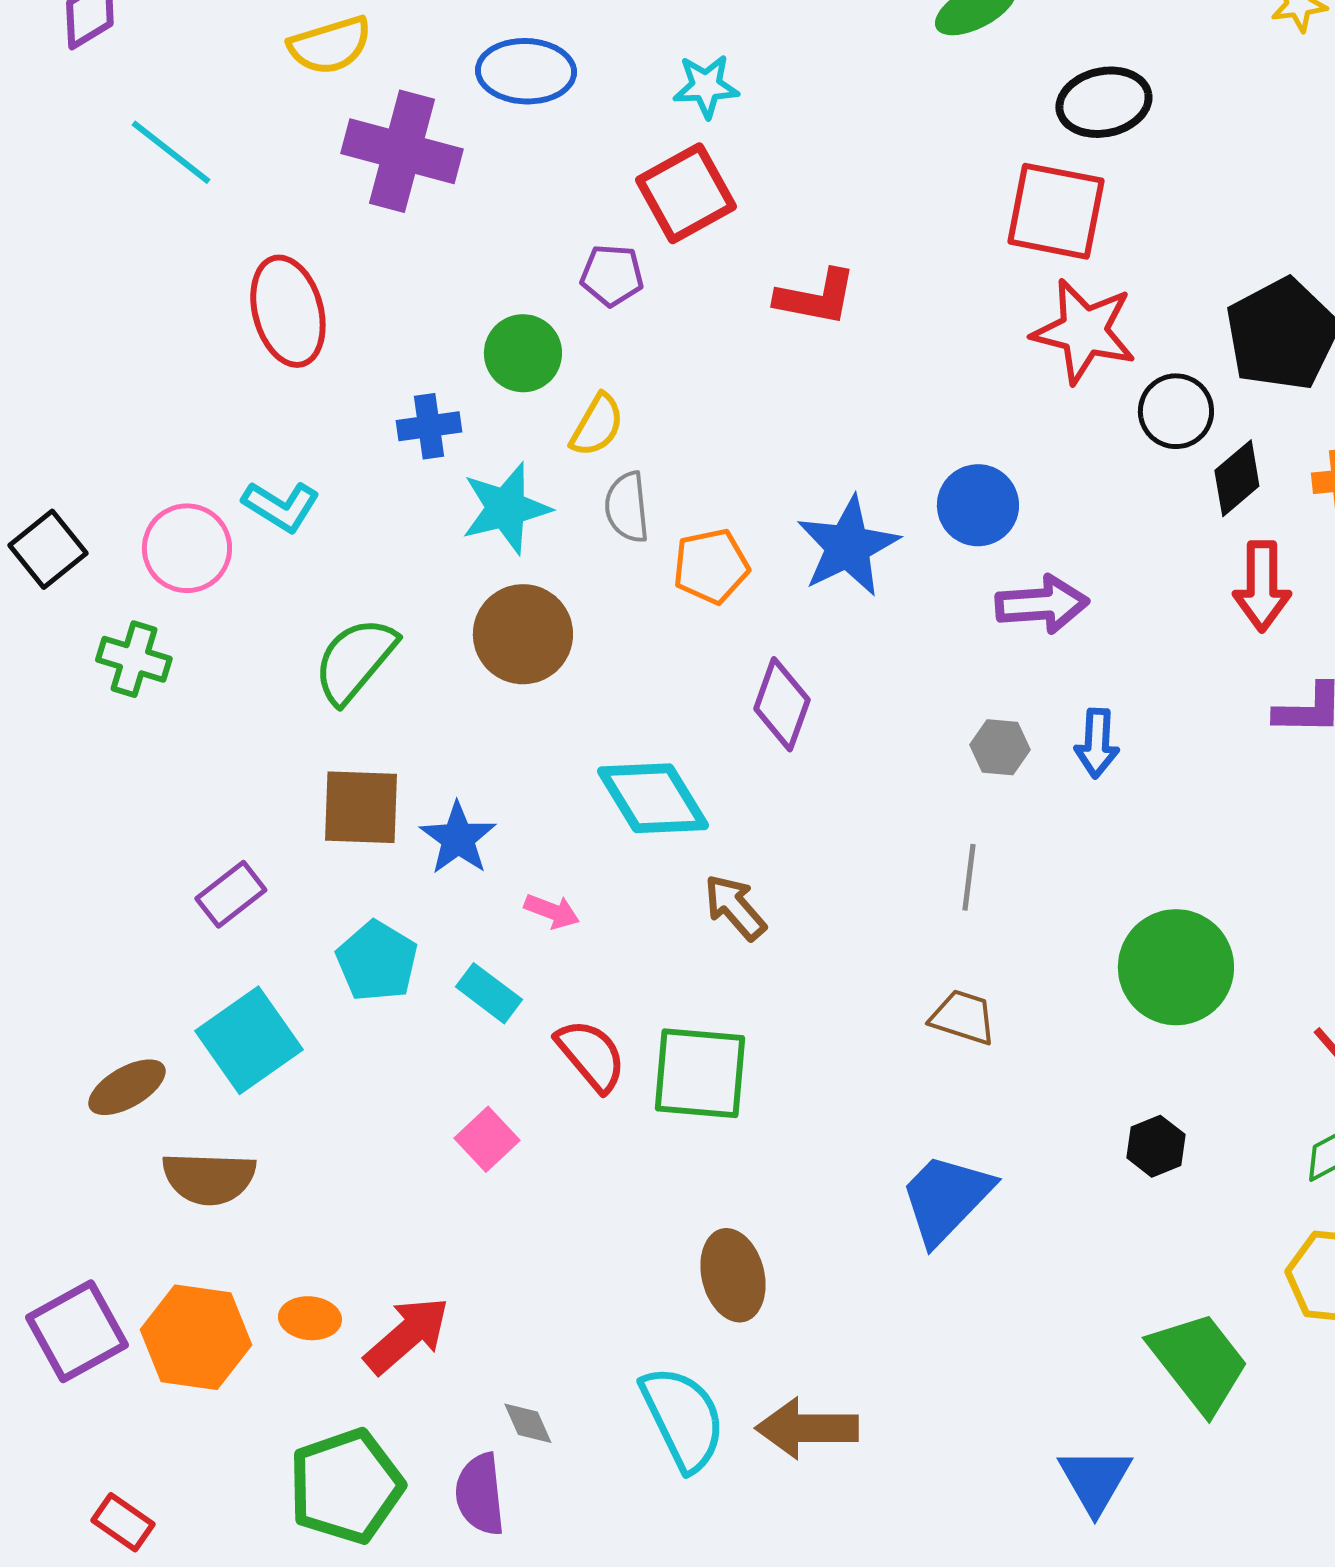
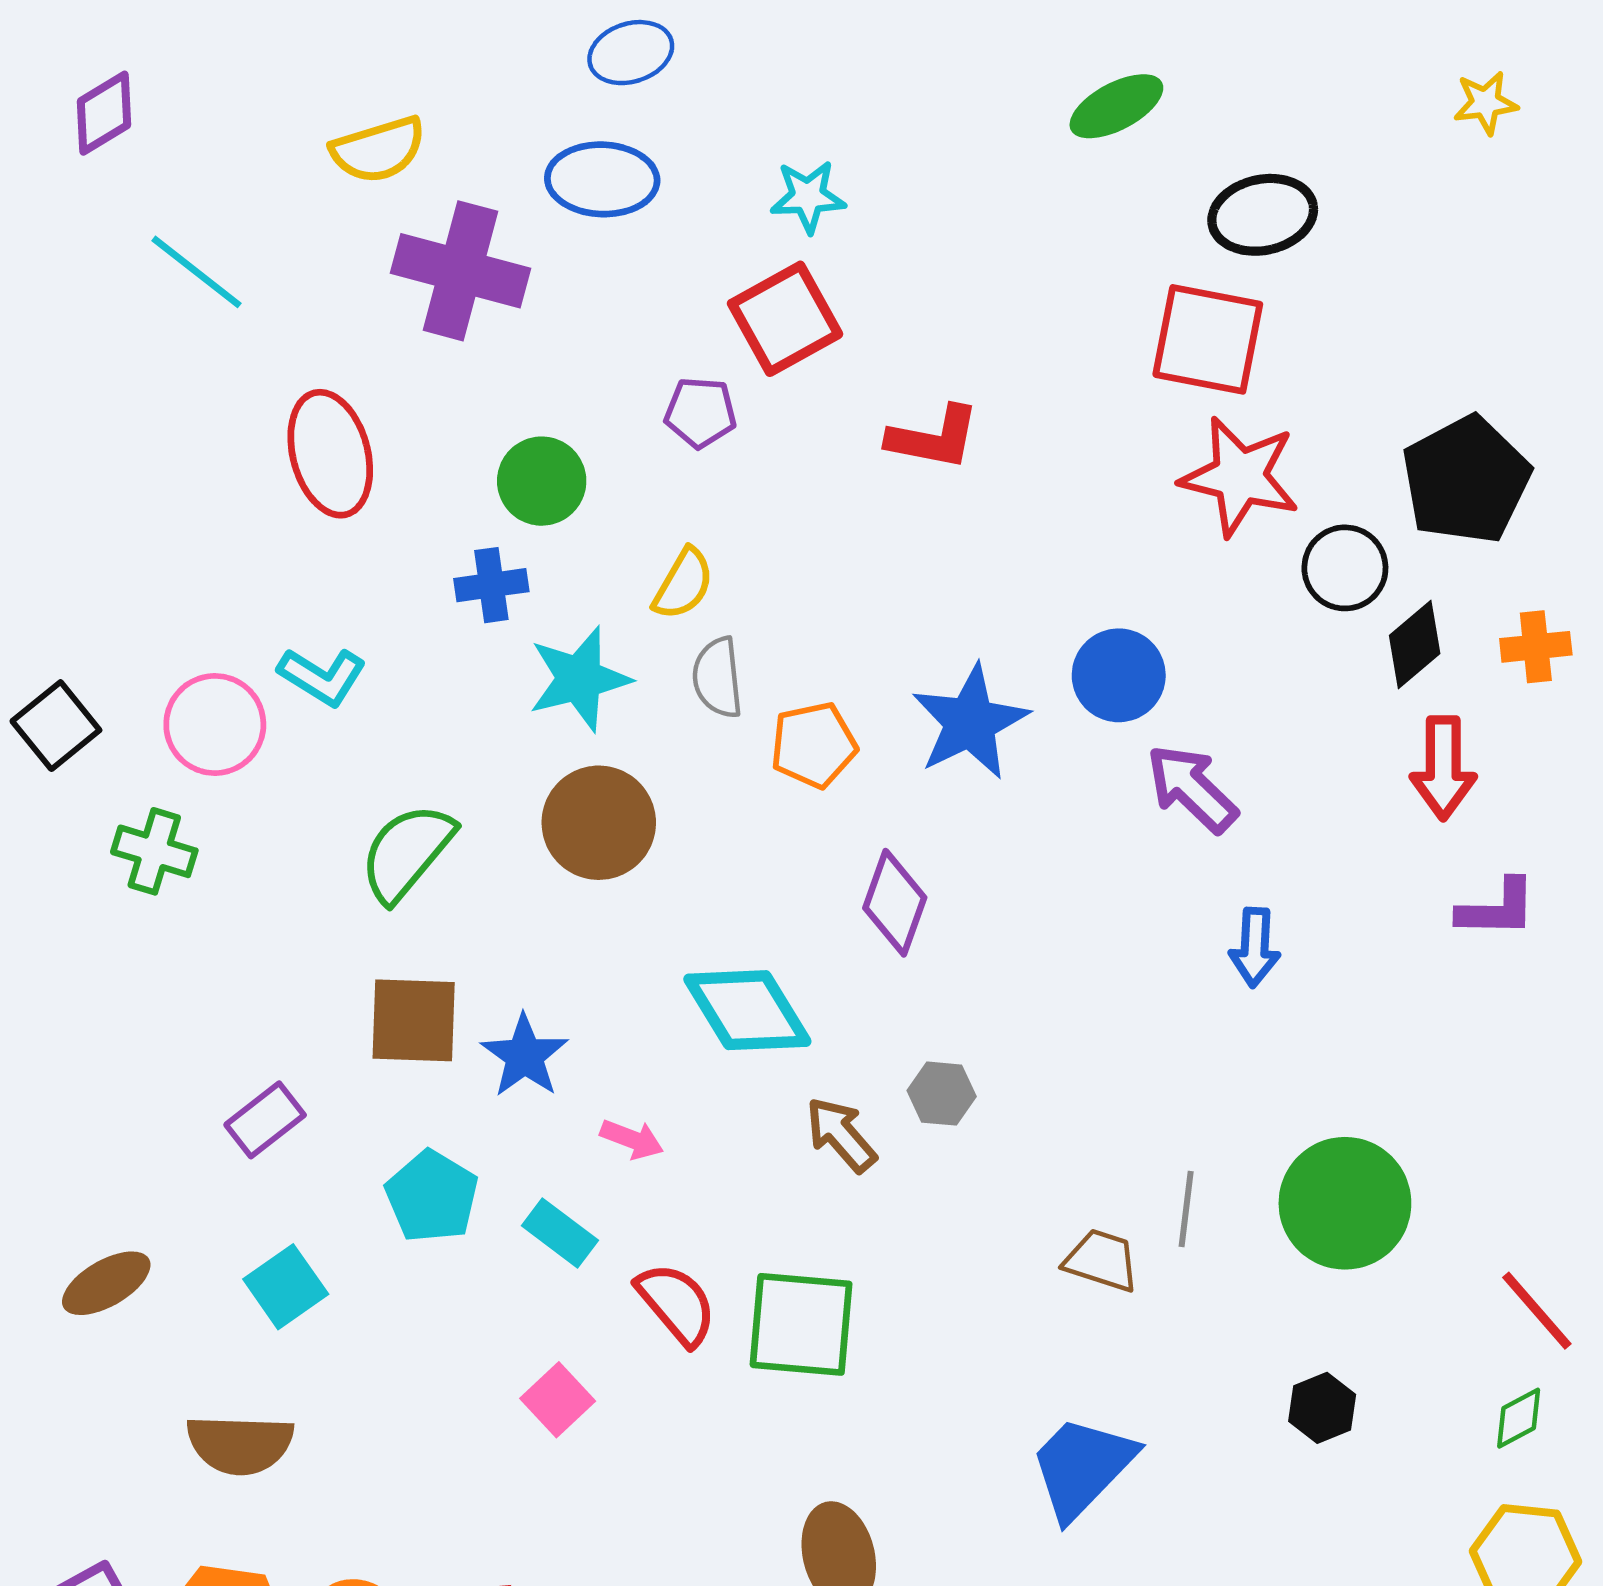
green circle: (523, 353) -> (542, 481), moved
purple arrow: (1042, 604) -> (1192, 788), turned -132
gray hexagon: (1000, 747) -> (942, 1094), moved
gray line: (969, 877) -> (1186, 1209), moved
cyan square: (249, 1040) -> (286, 1287), size x0.7
brown ellipse: (127, 1087) -> (106, 1283), moved

